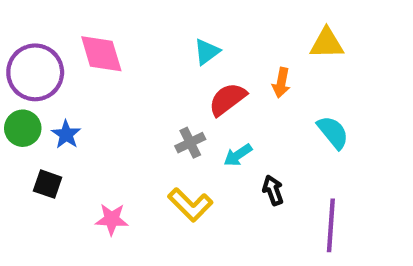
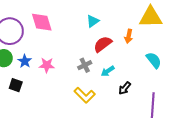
yellow triangle: (327, 43) -> (151, 17), size x1.4
black arrow: (273, 190) -> (125, 88), turned -120
pink star: (112, 219) -> (47, 65), moved

